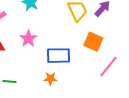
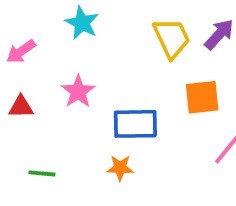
orange square: (93, 42) -> (202, 97), turned -30

